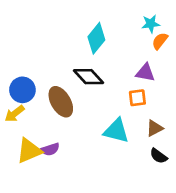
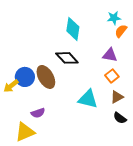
cyan diamond: (96, 38) -> (73, 29), turned -30
blue circle: (22, 90) -> (25, 77), moved
orange square: (137, 98) -> (112, 76), moved, turned -32
yellow triangle: (29, 151) -> (25, 132), moved

